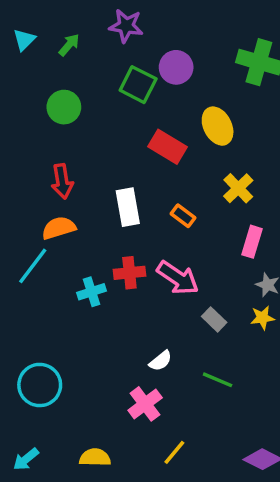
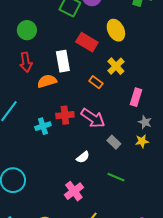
green circle: (64, 107) -> (27, 30), moved
yellow cross: (238, 188) -> (116, 66), moved
white rectangle: (128, 207) -> (63, 61), moved
orange semicircle: (59, 228) -> (47, 81), moved
white semicircle: (161, 361) -> (83, 157), moved

